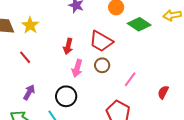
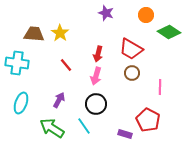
red line: (25, 57) -> (66, 65), moved
pink arrow: (77, 68) -> (96, 76), moved
pink line: (130, 79) -> (160, 87), turned -35

